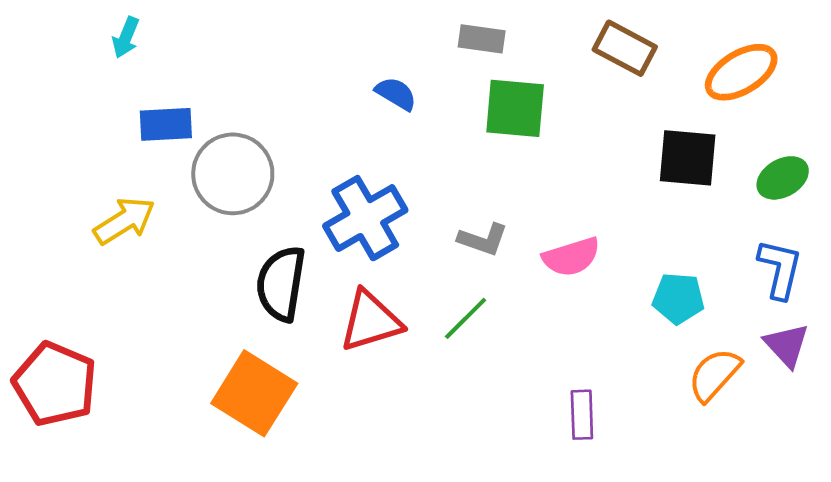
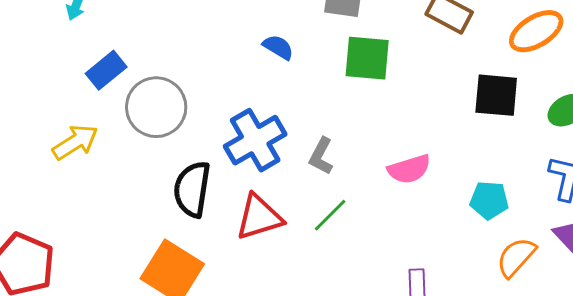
blue rectangle: (166, 124) -> (106, 70), turned -36
gray L-shape: (483, 239) -> (321, 156), moved, turned 99

